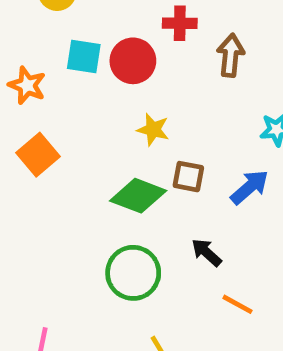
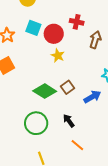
yellow star: (153, 130) -> (58, 56), moved
brown square: (188, 177) -> (67, 87), turned 32

